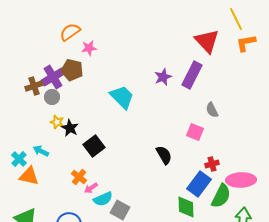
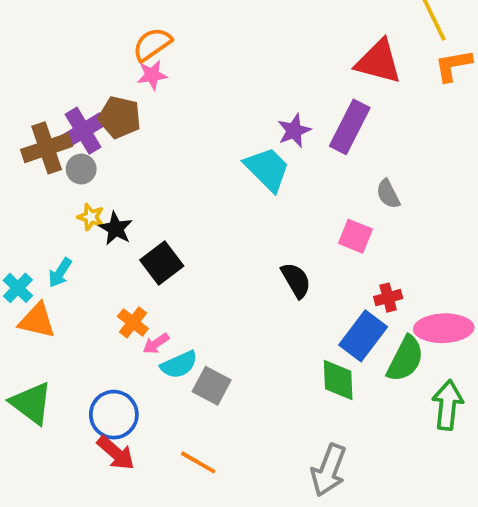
orange semicircle: (70, 32) -> (152, 44), moved
red triangle: (207, 41) -> (378, 62), turned -32
brown cross: (34, 86) -> (47, 148), size x1.4
cyan trapezoid: (122, 97) -> (267, 169), moved
cyan arrow: (41, 151) -> (60, 273), turned -84

